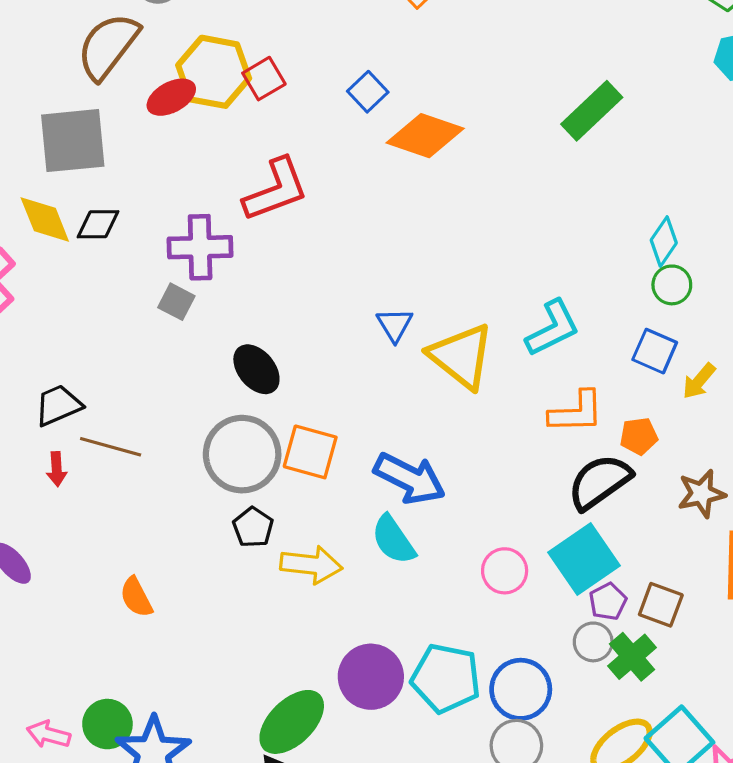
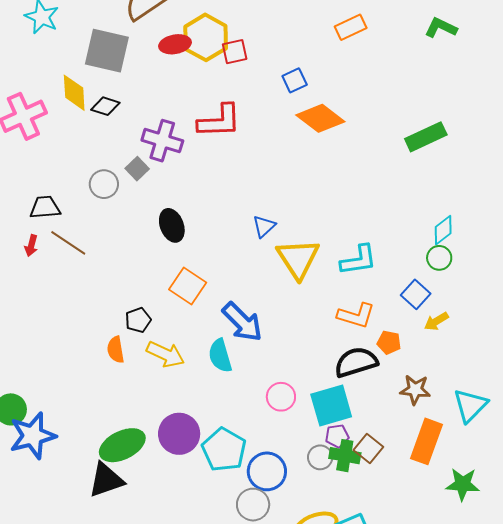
gray circle: (242, 454) -> (104, 184), moved, size x0.6
orange semicircle: (136, 597) -> (116, 350), moved
green cross: (632, 657) -> (345, 456), moved, turned 32

